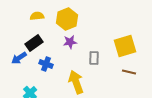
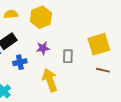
purple star: (70, 42) -> (43, 48), moved
blue cross: (46, 64) -> (20, 62), turned -32

